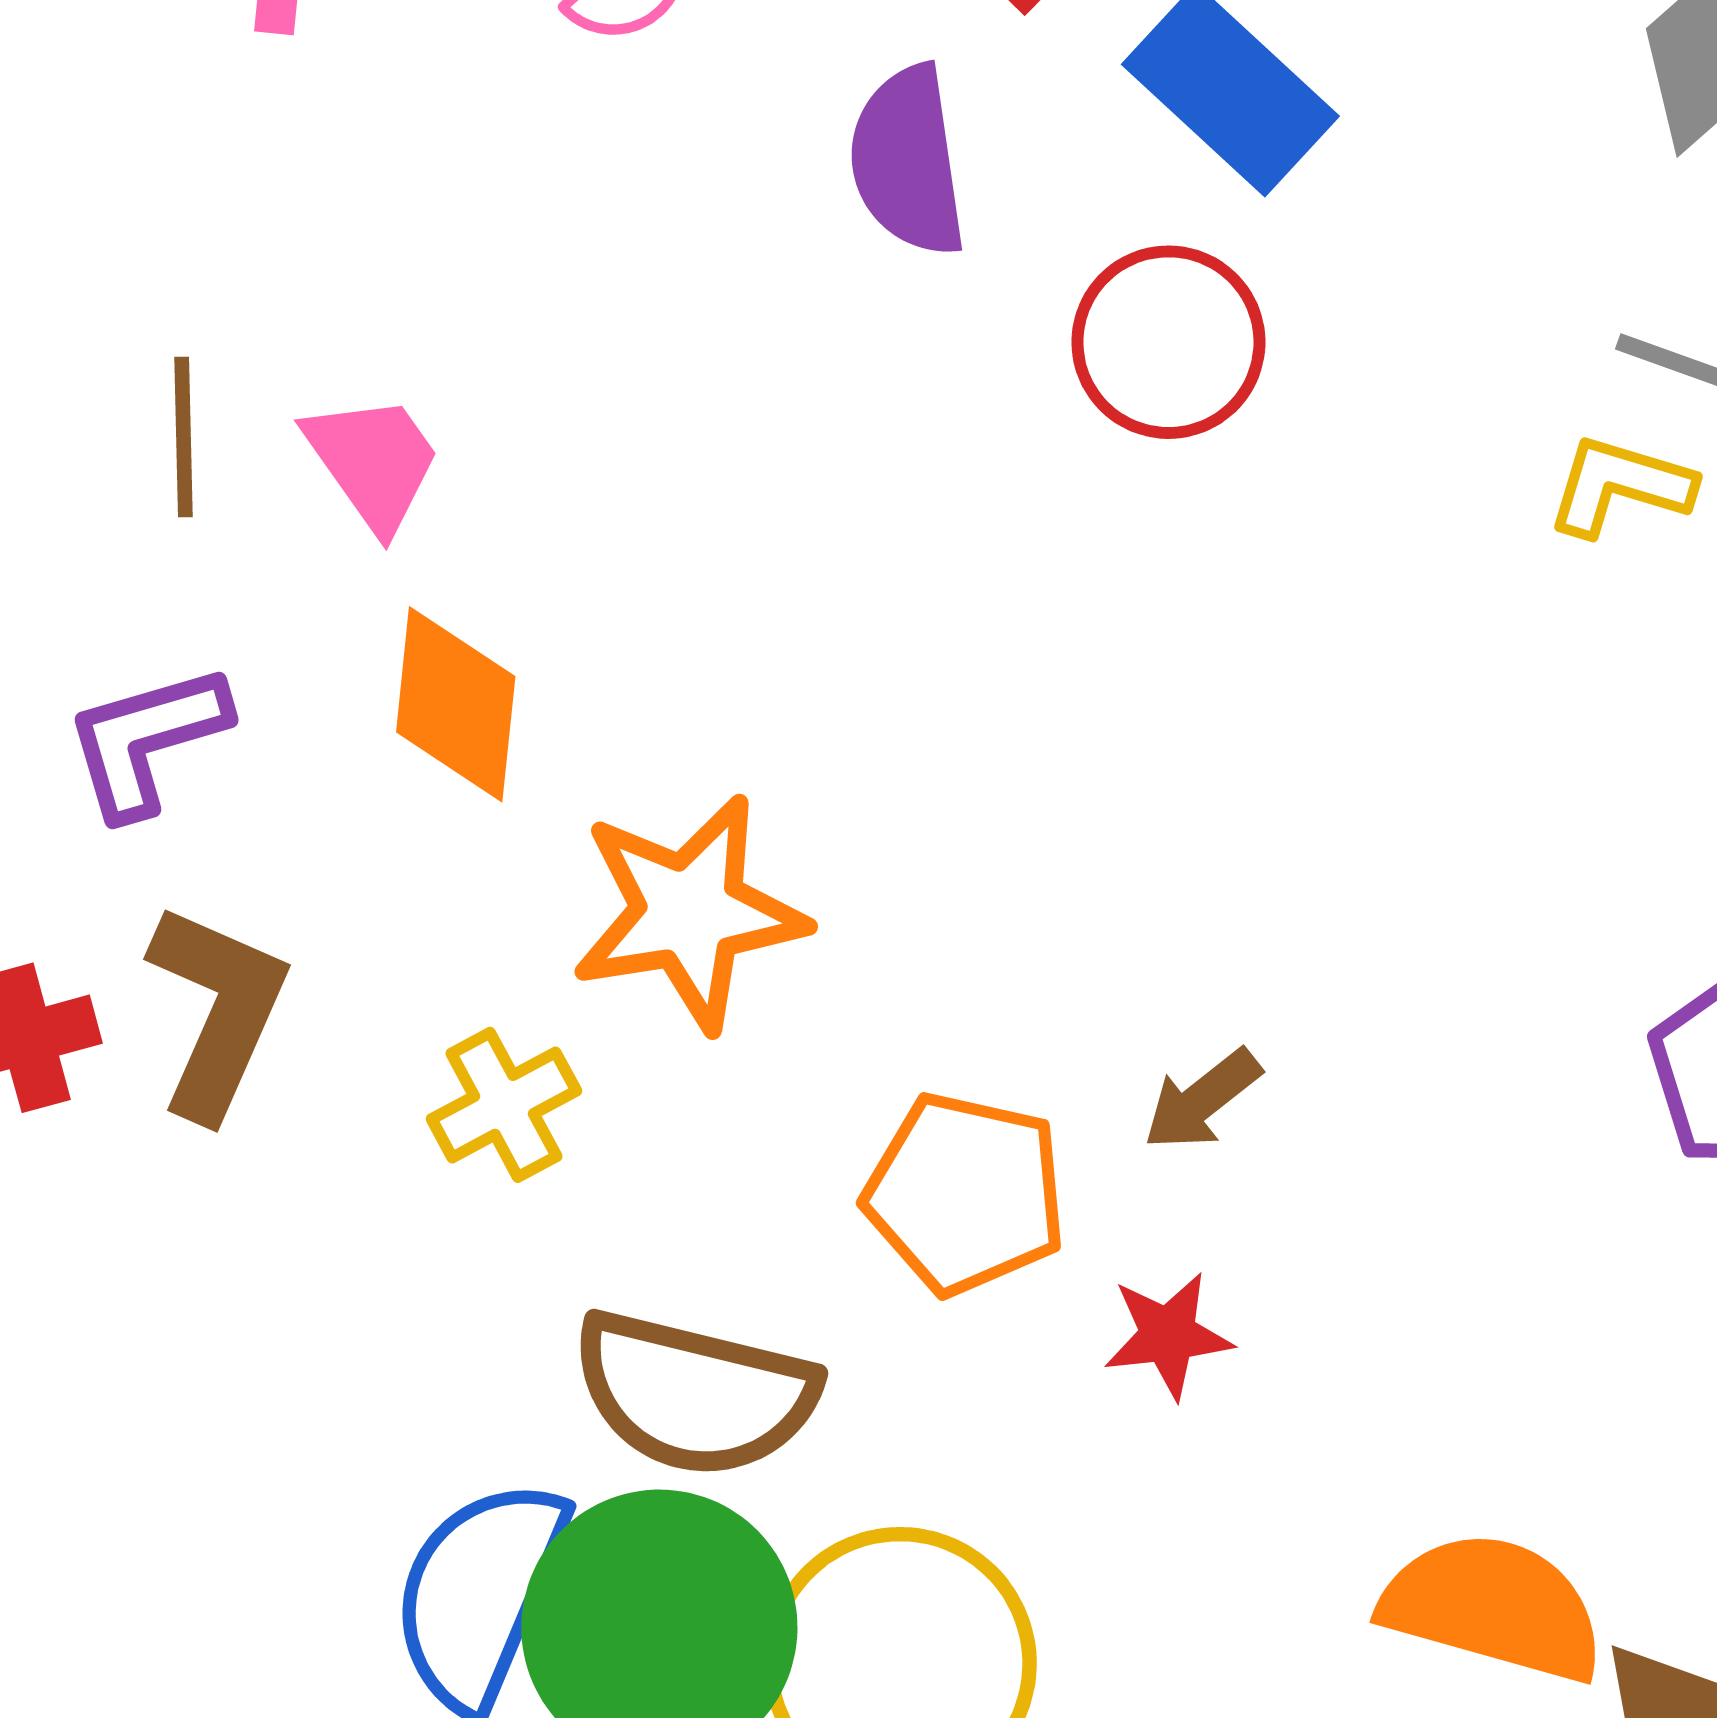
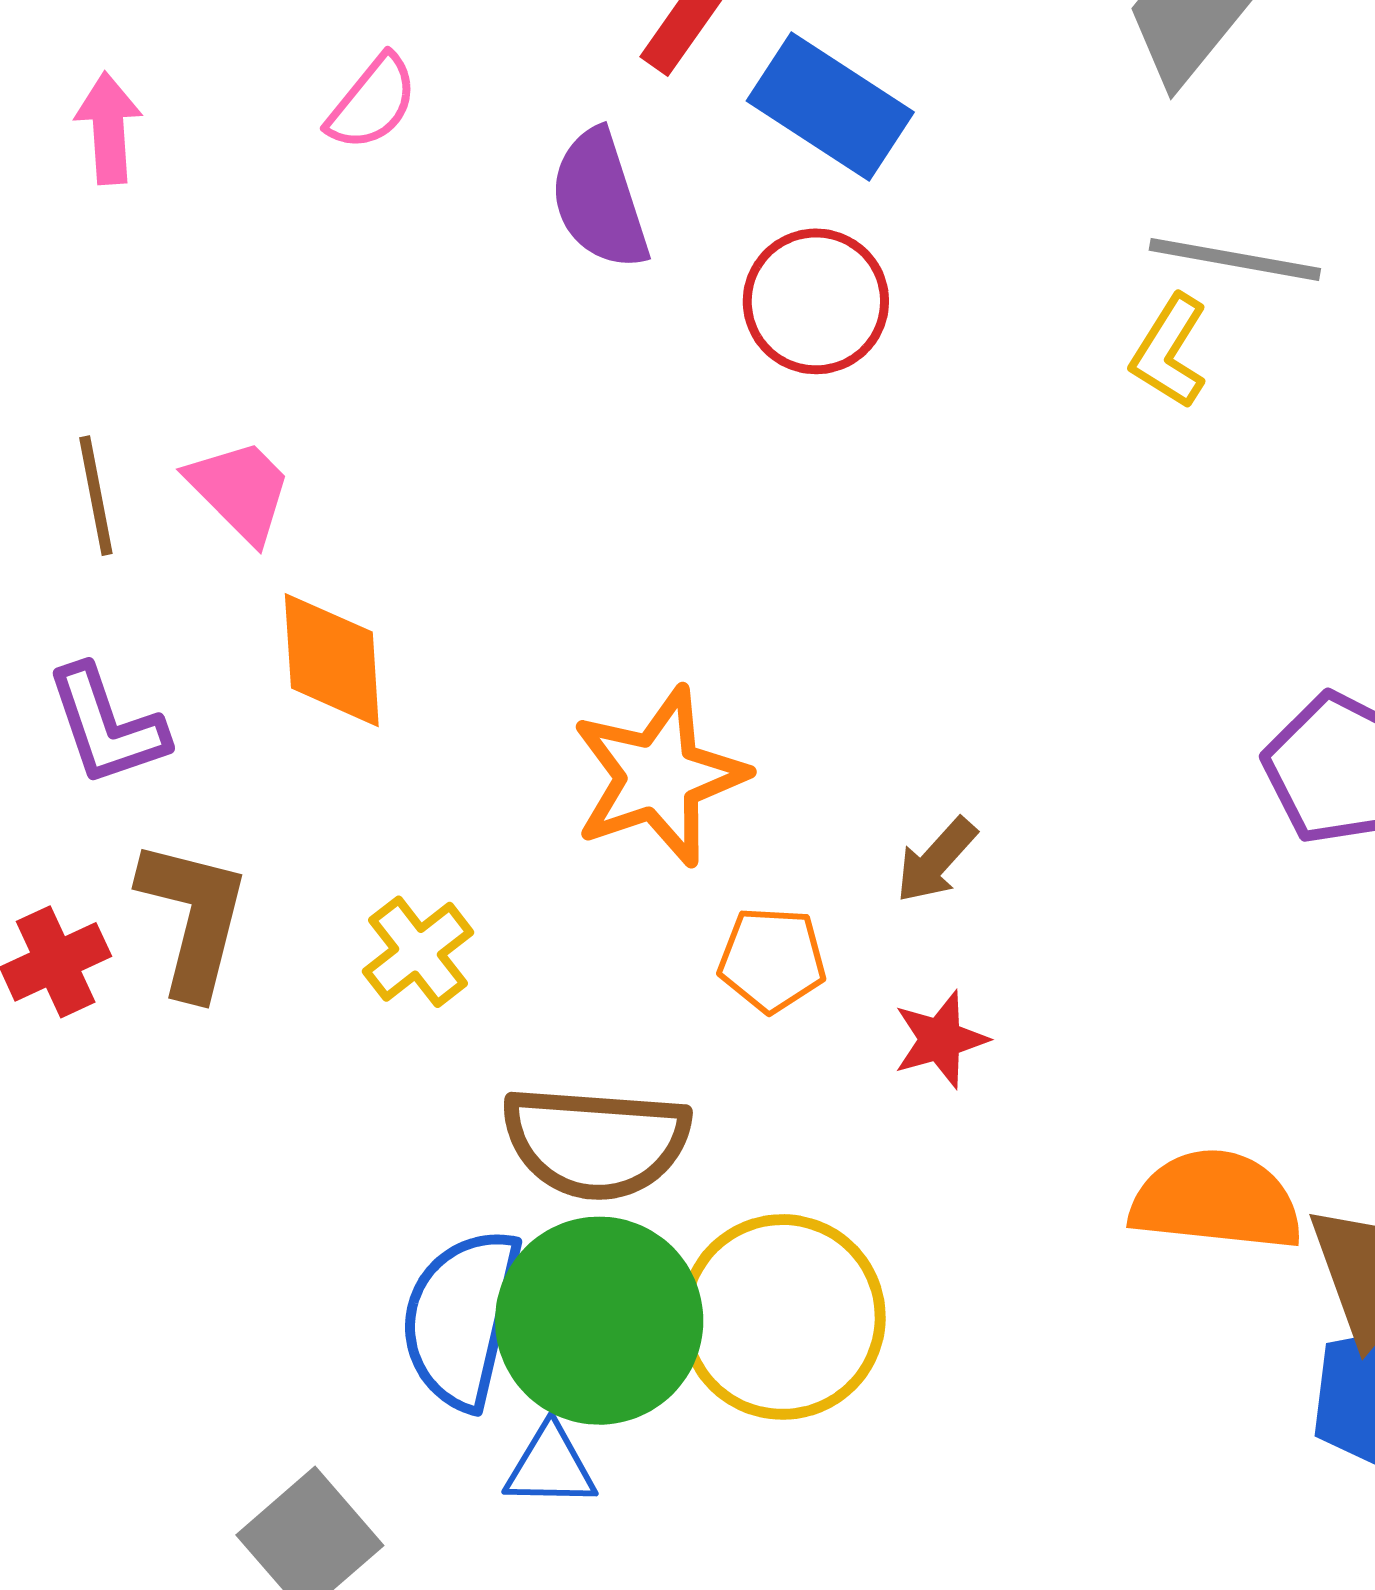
yellow L-shape: (1620, 486) -> (1169, 351), turned -65
purple L-shape: (147, 740) -> (107, 726), turned -83
orange star: (689, 912) -> (659, 777), moved
orange pentagon: (965, 1193) -> (772, 960), size x0.7

